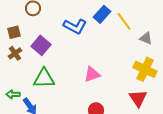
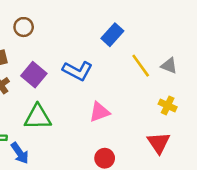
yellow line: (124, 21) -> (141, 66), moved
blue L-shape: (75, 26) -> (78, 71), moved
yellow cross: (145, 69) -> (168, 105), size x0.6

